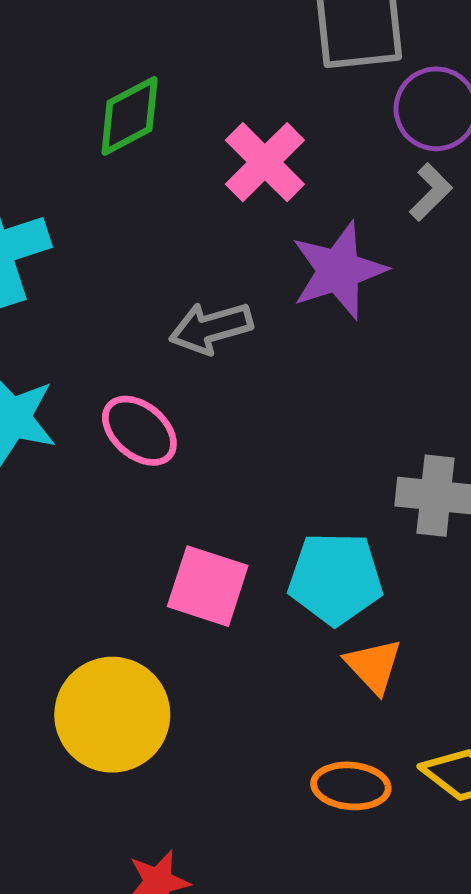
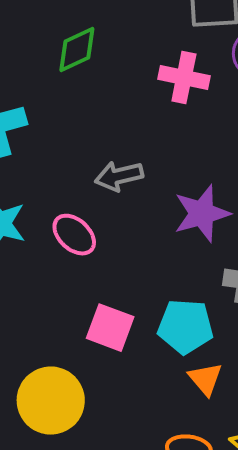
pink cross: (265, 162) -> (184, 78), moved, turned -36
purple star: (339, 270) -> (202, 213), moved

